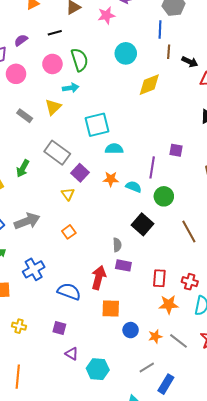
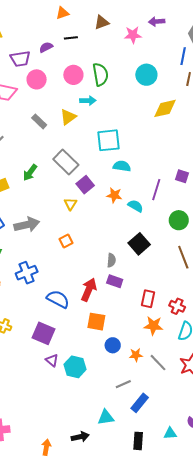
black line: (55, 33) -> (71, 38), moved
green circle: (164, 196) -> (179, 220), moved
purple square: (59, 328) -> (44, 333), size x1.6
cyan hexagon: (98, 369) -> (75, 367), moved

